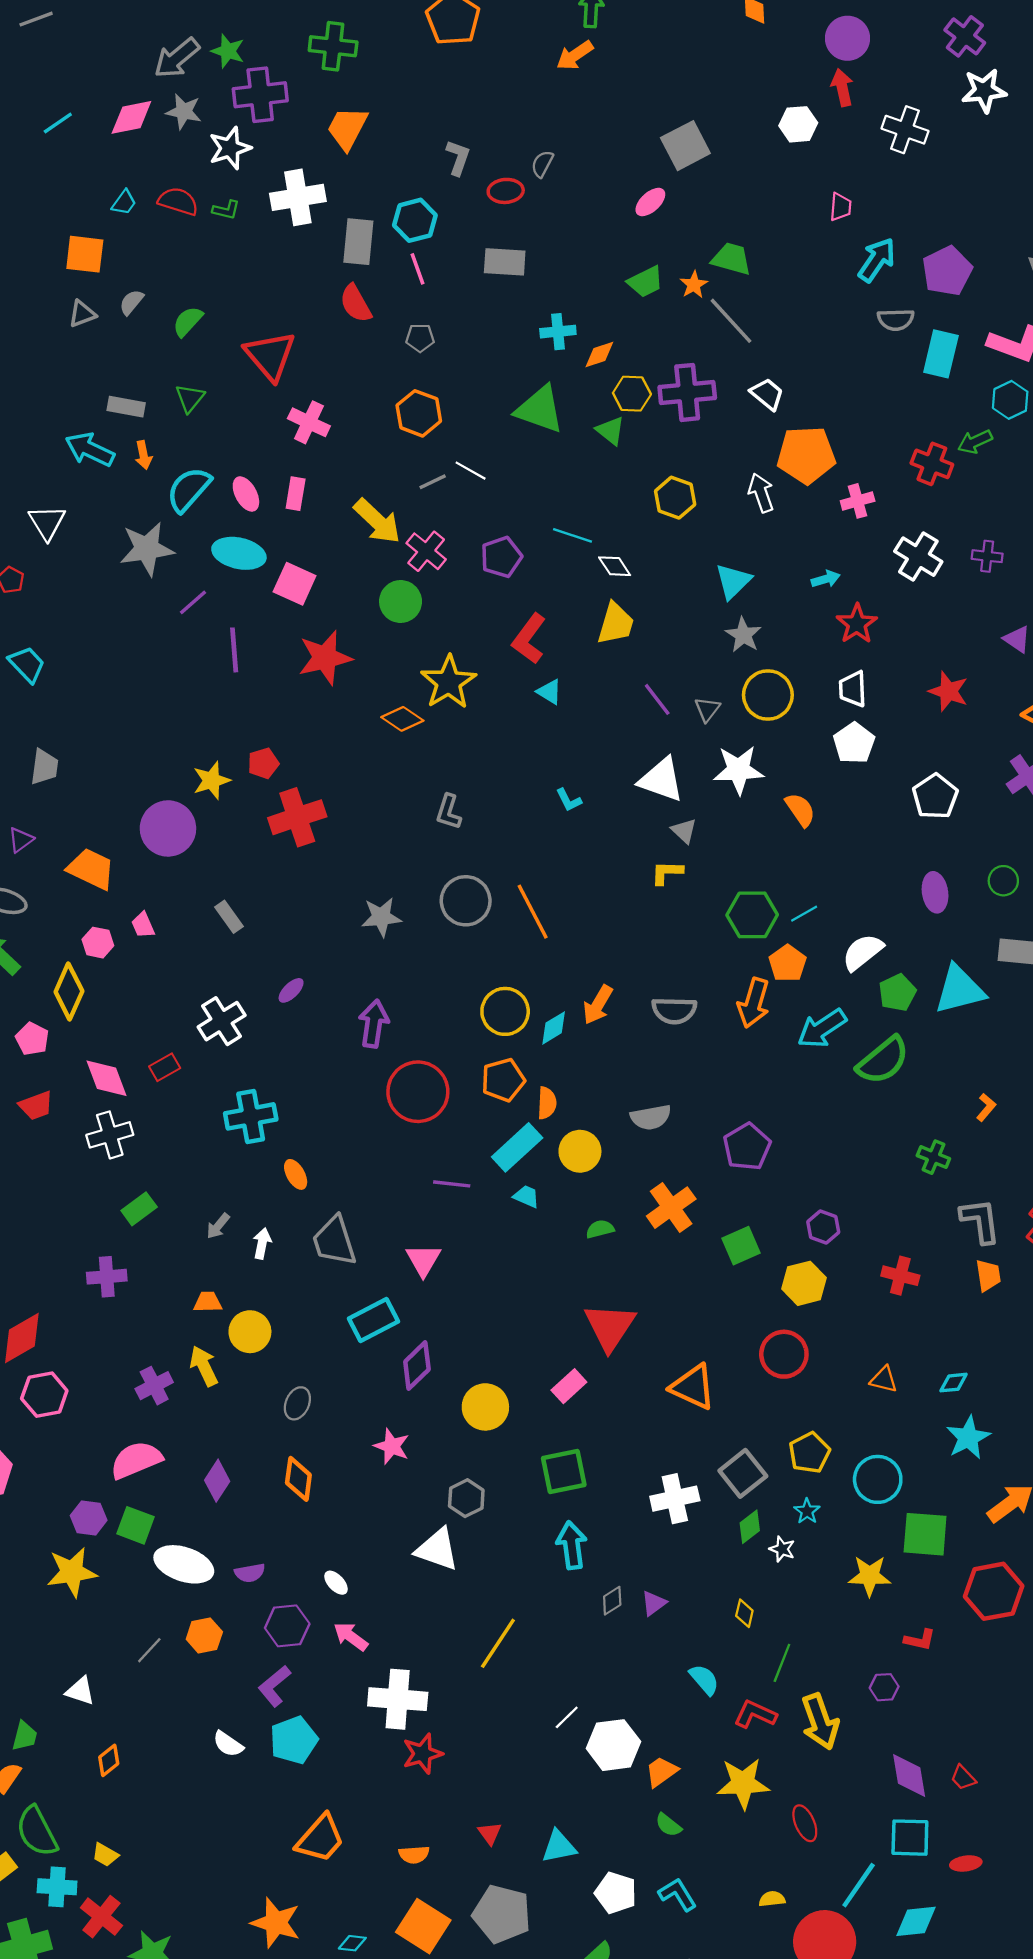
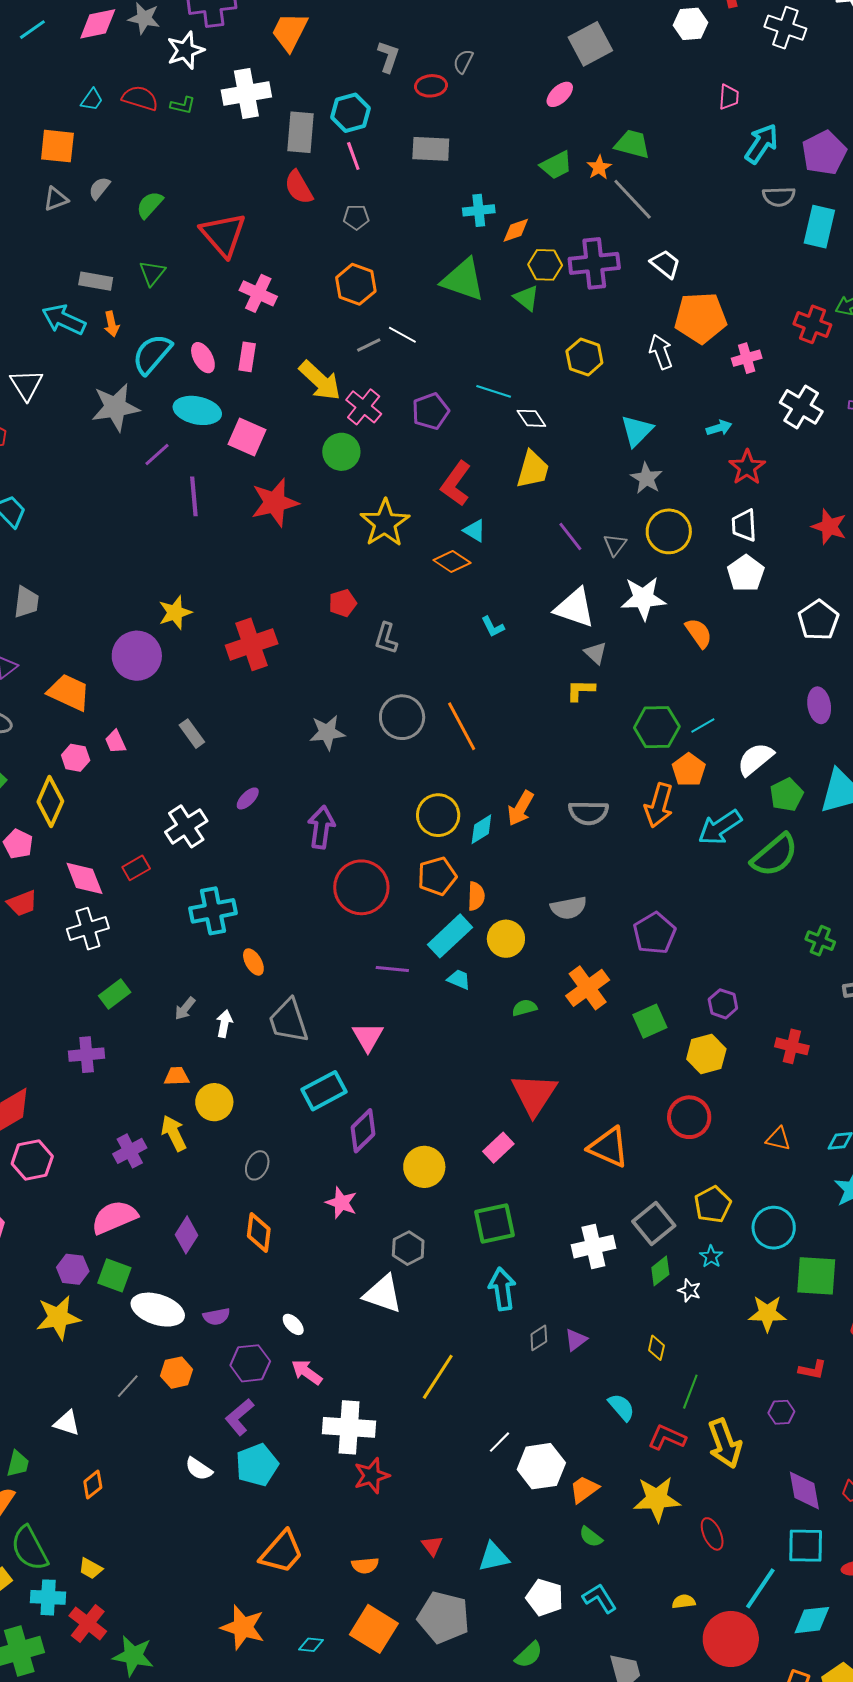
orange diamond: (402, 719) -> (452, 562), moved
red pentagon: (263, 763) -> (343, 603), moved

